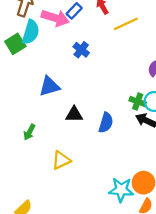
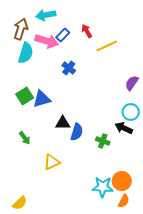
green square: (15, 44) -> (25, 96), moved
green cross: (138, 101) -> (103, 141), moved
blue semicircle: (106, 123) -> (77, 132), moved
green arrow: (29, 132) -> (25, 138), turned -64

